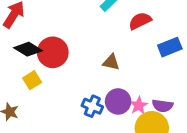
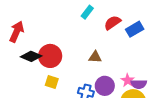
blue rectangle: (170, 47) -> (135, 29), moved
yellow square: (32, 80) -> (52, 82), moved, turned -32
pink star: (139, 105) -> (128, 80), moved

